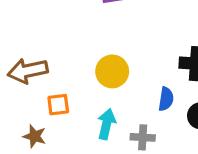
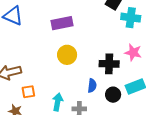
yellow circle: (112, 71) -> (67, 55), moved

